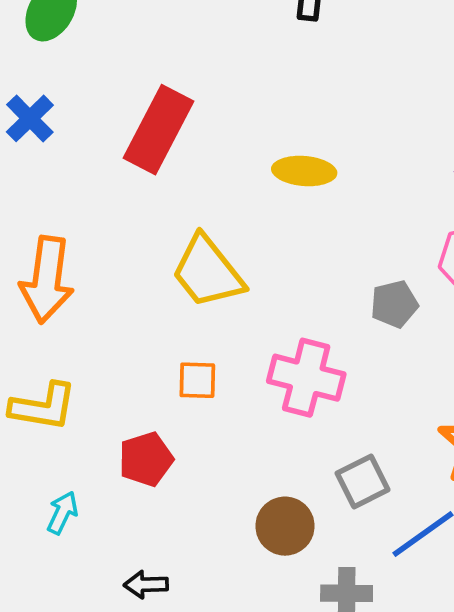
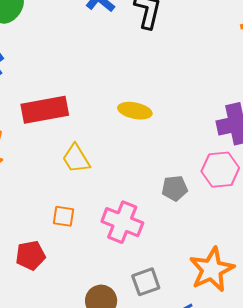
red rectangle: (158, 130) -> (45, 110), moved, turned 45
yellow trapezoid: (208, 272) -> (76, 159), size x0.7

